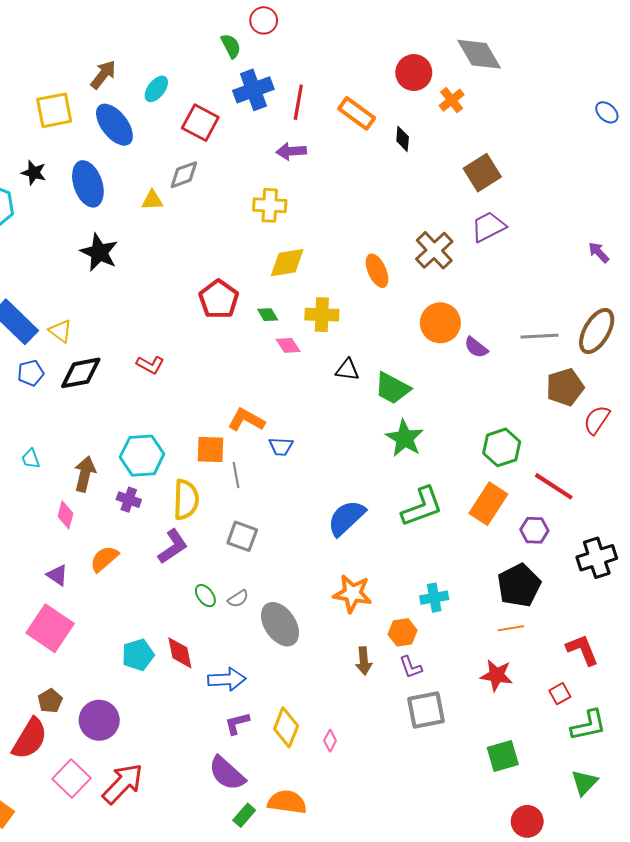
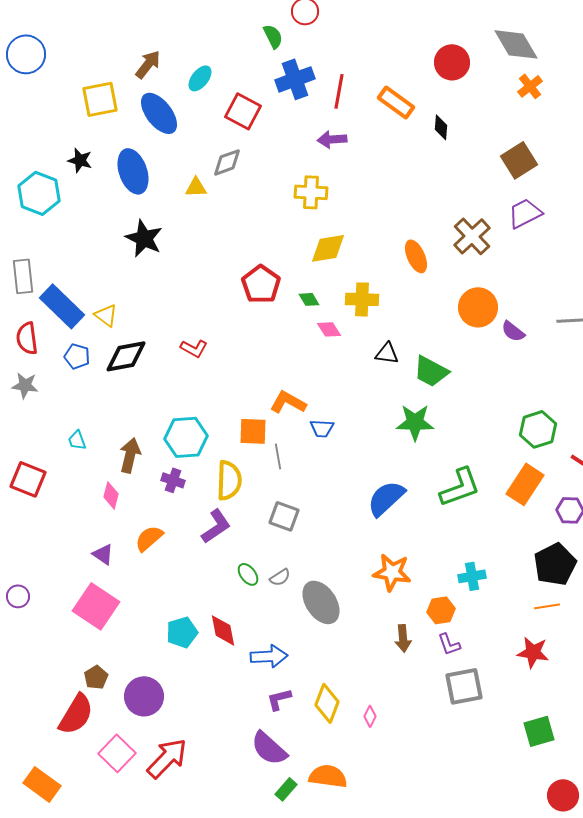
orange cross: (452, 100) -> (530, 86), moved
blue pentagon: (31, 373) -> (77, 356), turned 30
green star: (405, 438) -> (415, 422), moved, turned -30

